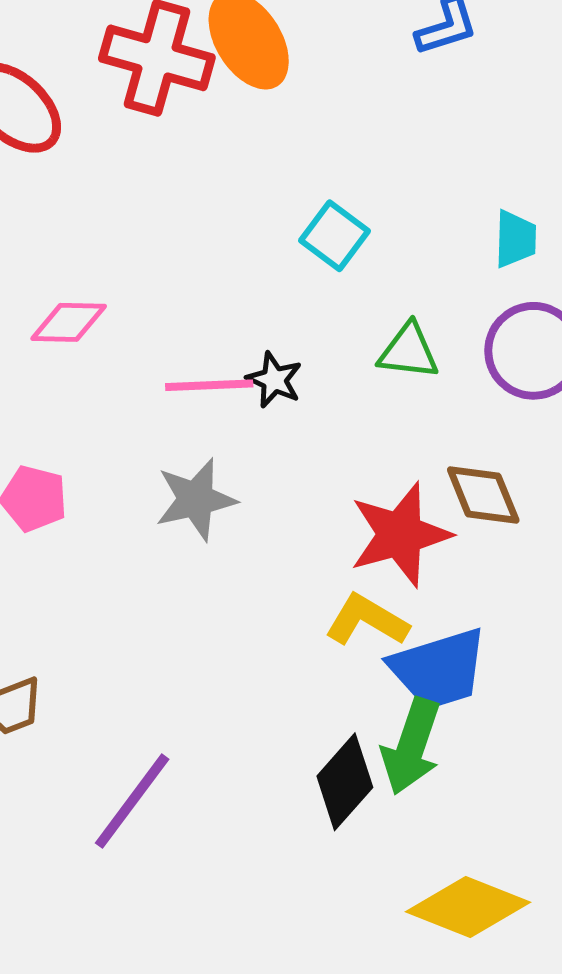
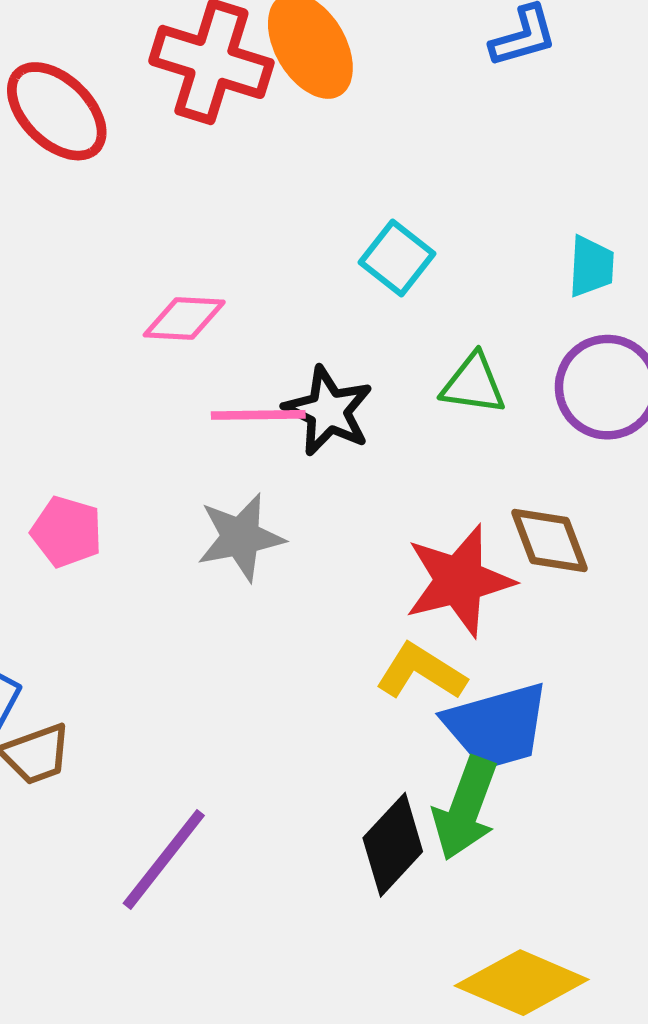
pink diamond: (69, 322) -> (184, 319), moved
black star: (274, 380) -> (328, 411), size x1.5

